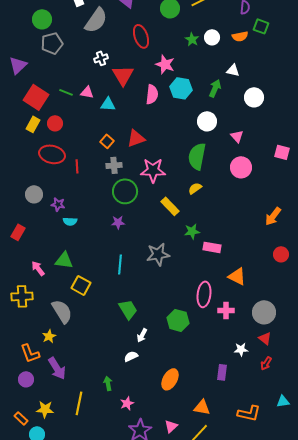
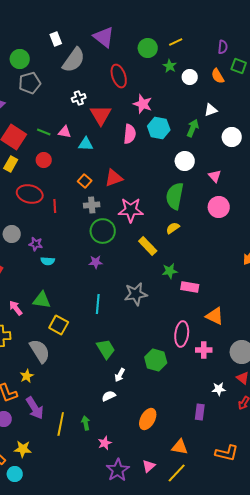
orange semicircle: (240, 36) -> (218, 76), turned 70
green star: (192, 39) -> (170, 66), moved
white triangle: (233, 70) -> (211, 110), turned -32
red circle: (55, 123) -> (44, 160), moved
yellow line: (79, 403) -> (61, 424), moved

